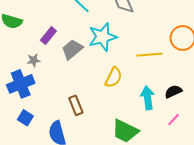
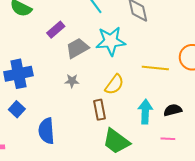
gray star: (34, 60) -> (72, 81), moved
brown rectangle: (76, 105) -> (99, 110), moved
pink line: (174, 120) -> (168, 139), turned 40

